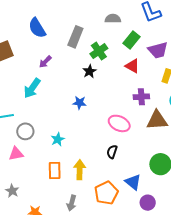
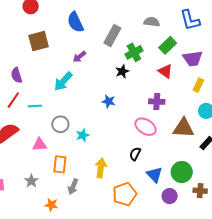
purple cross: (141, 97) -> (157, 102), moved
gray circle: (25, 131) -> (60, 124), moved
orange rectangle: (55, 171) -> (60, 164), moved
blue triangle: (133, 182) -> (154, 175), moved
gray arrow: (72, 203) -> (73, 187), moved
purple circle: (148, 203) -> (170, 196), moved

